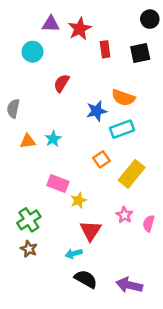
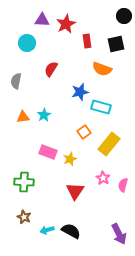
orange semicircle: (123, 98) -> (102, 69), moved
gray semicircle: (13, 109) -> (16, 81), moved
cyan rectangle: (122, 129) -> (101, 107), turned 36
yellow star: (78, 200) -> (70, 159), moved
green cross: (29, 220) -> (24, 182), turned 36
brown star: (29, 249) -> (24, 217), moved
cyan arrow: (74, 254) -> (47, 230), moved
purple arrow: (129, 285) -> (119, 234), moved, turned -130

